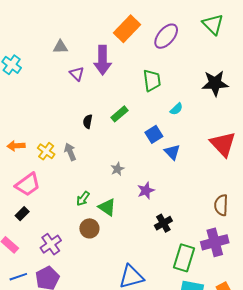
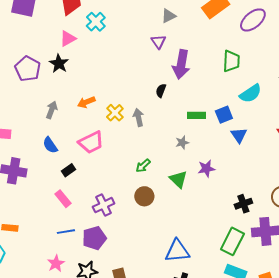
gray triangle: (60, 47) -> (169, 16), moved, turned -35
purple arrow: (103, 60) -> (181, 64), moved
cyan semicircle: (176, 109) -> (251, 93), size x1.6
green rectangle: (119, 114) -> (197, 115), moved, turned 30
orange arrow: (16, 146) -> (86, 102), turned -30
green triangle: (107, 207) -> (178, 179), moved
black rectangle: (22, 214) -> (68, 170), moved
black cross: (163, 223) -> (243, 204), moved

